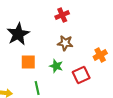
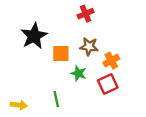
orange cross: (100, 55) -> (111, 61), moved
orange square: (28, 62) -> (61, 53), moved

